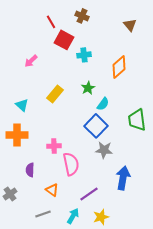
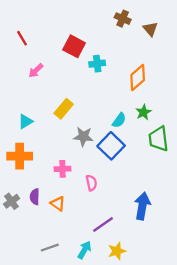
brown cross: (82, 16) -> (123, 19), moved
red line: (51, 22) -> (22, 38), moved
green star: (88, 88) -> (143, 112), moved
cyan triangle: (22, 105) -> (25, 121), turned 48
gray star: (104, 150) -> (83, 137), moved
pink semicircle: (71, 164) -> (91, 183), moved, size x0.6
orange triangle: (52, 190) -> (58, 204), moved
gray cross: (10, 194) -> (12, 201), moved

